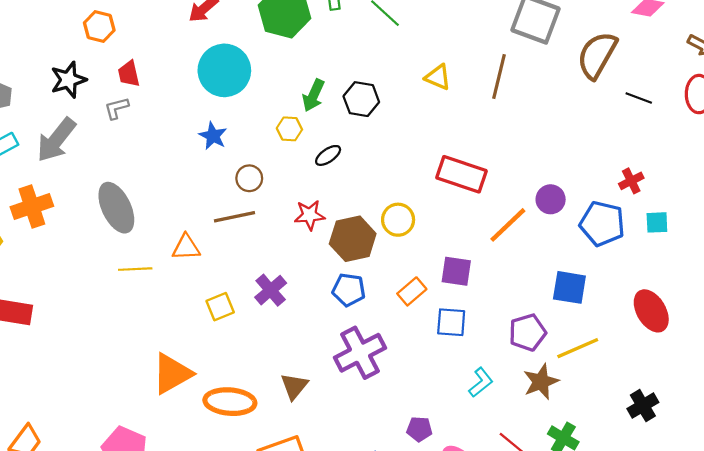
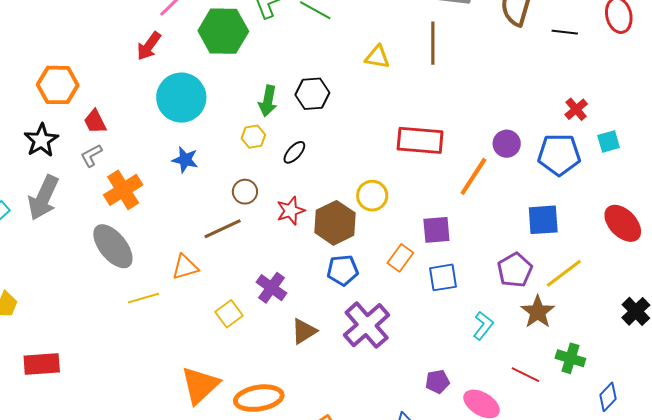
orange hexagon: (99, 26) -> (58, 85), size x1.4
brown circle: (249, 178) -> (245, 192), moved
orange cross: (32, 207) -> (123, 190), moved
brown triangle: (294, 386) -> (304, 331), moved, turned 32

